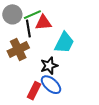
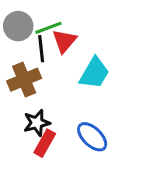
red triangle: (43, 23) -> (64, 41), turned -48
black star: (49, 66) -> (37, 123), moved
blue ellipse: (51, 85) -> (92, 137), moved

